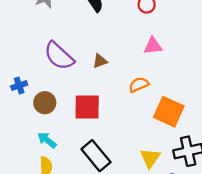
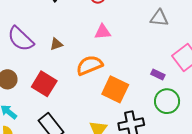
orange semicircle: (139, 85) -> (89, 65), size x1.5
red square: (87, 107) -> (44, 84), turned 30

